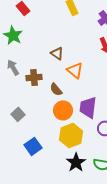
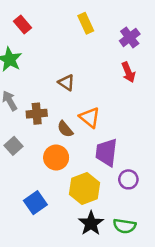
orange triangle: (75, 70) -> (90, 117), moved
orange circle: (63, 110) -> (56, 158), moved
gray square: (18, 114) -> (13, 146), moved

